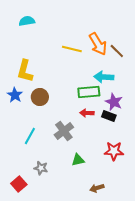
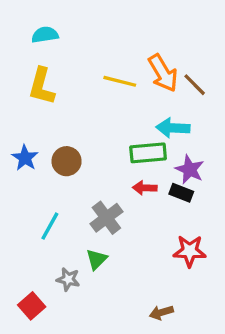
yellow L-shape: (25, 71) -> (42, 86), moved
green triangle: (78, 160) -> (96, 259), moved, turned -32

